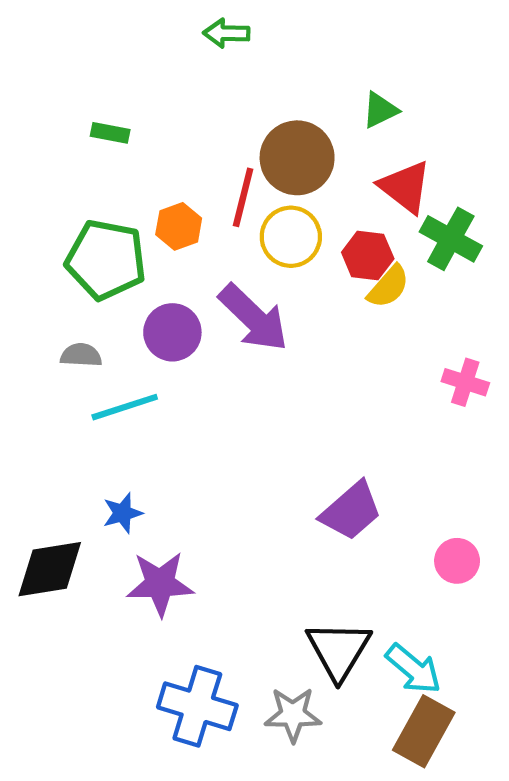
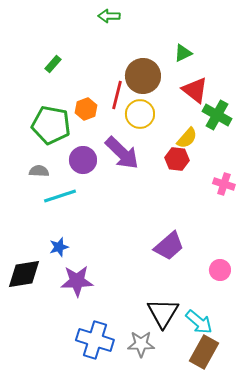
green rectangle: (110, 133) -> (53, 64), turned -60
red hexagon: (368, 255) -> (177, 159), moved

